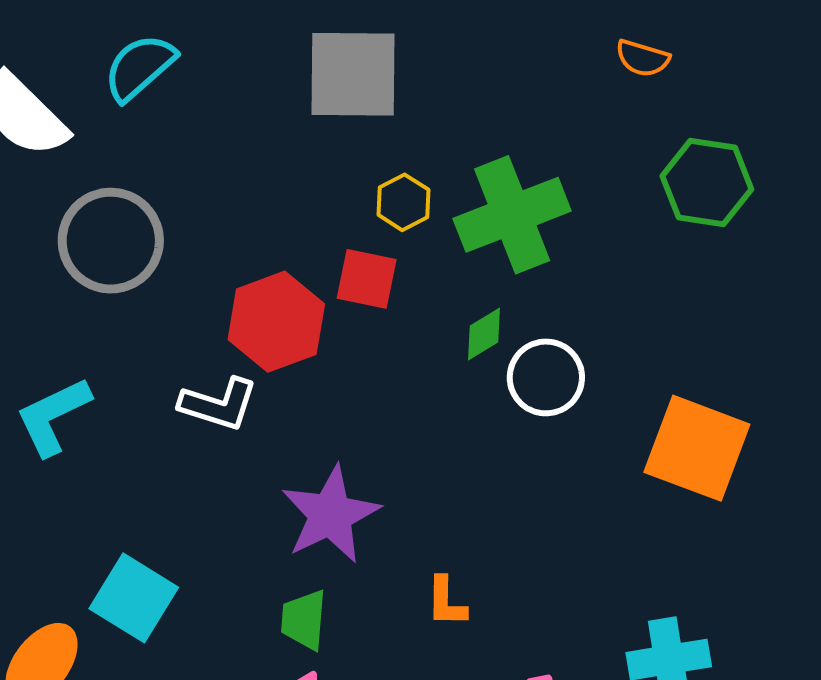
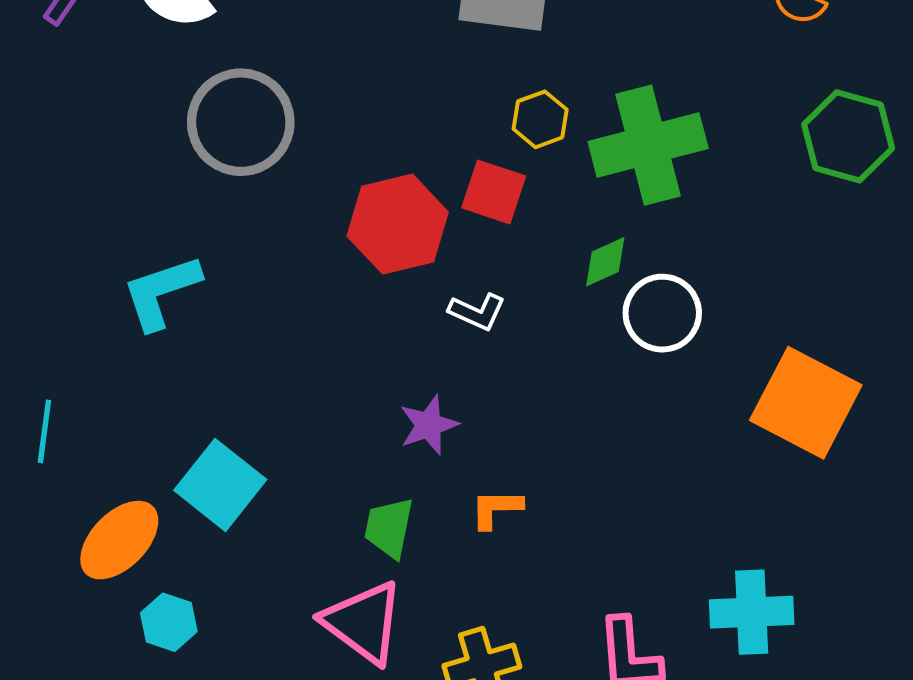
white L-shape: (219, 404) -> (477, 312), moved, size x0.7
purple star: (330, 515) -> (429, 425), size x0.6
orange L-shape: (446, 602) -> (496, 509), moved, turned 82

